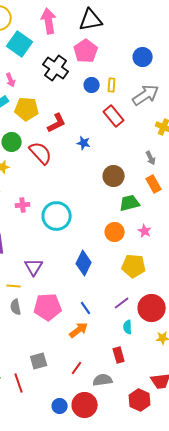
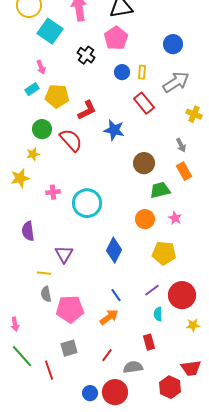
black cross: (56, 68) -> (86, 55), size x0.7
blue star: (84, 143) -> (114, 130), size x1.5
pink pentagon: (48, 307) -> (70, 309), moved

